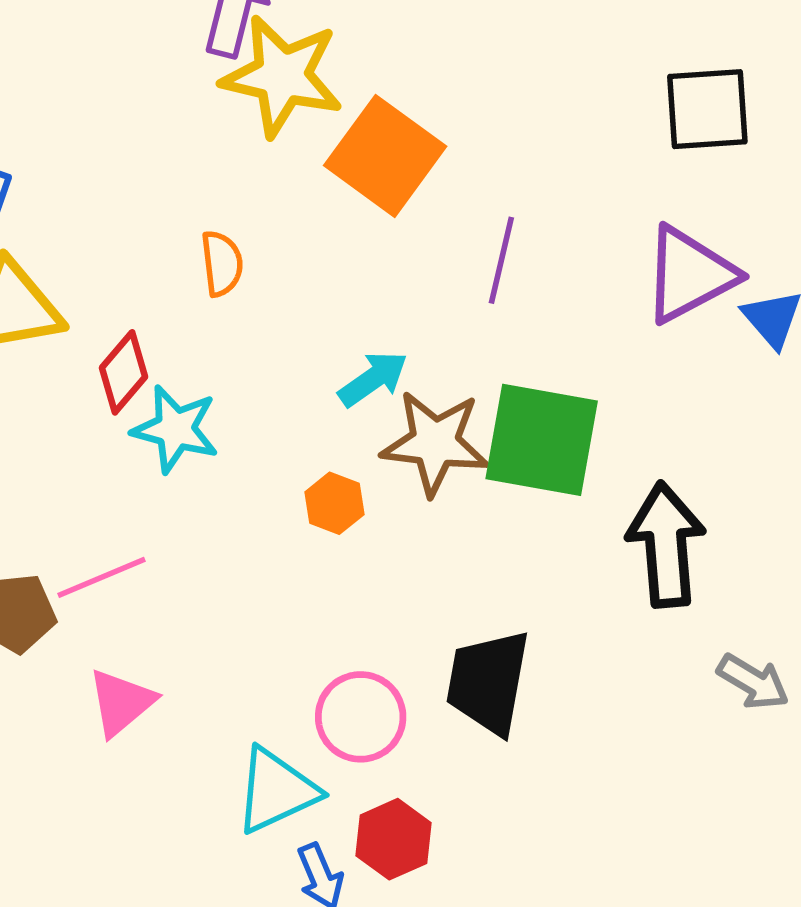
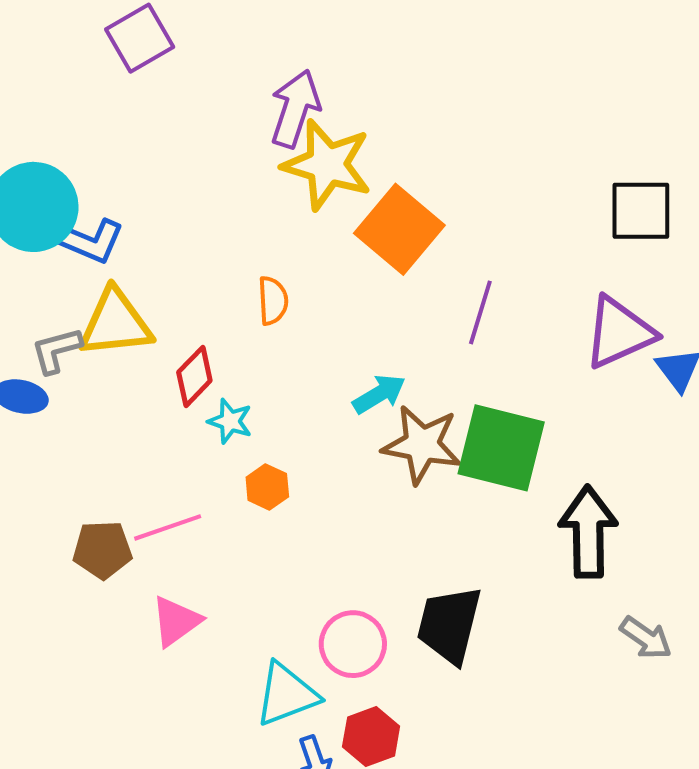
cyan star: (175, 429) -> (230, 421), size x0.7
orange hexagon: (334, 503) -> (267, 487), moved

